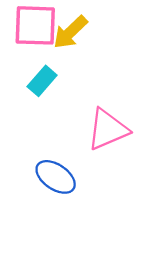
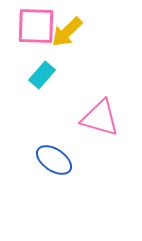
pink triangle: (108, 129) -> (100, 118), turned 39

